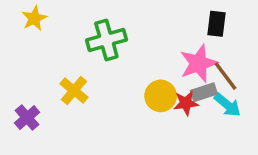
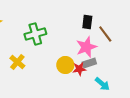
black rectangle: (217, 24) -> (87, 22), moved
brown line: (226, 76) -> (105, 34), moved
cyan arrow: (227, 105) -> (102, 84), moved

